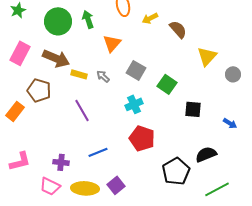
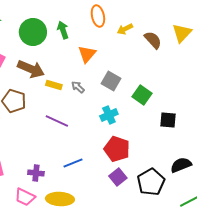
yellow triangle: (207, 56) -> (182, 33), moved
purple line: (82, 110) -> (57, 121), turned -35
purple square: (116, 185) -> (118, 177), moved

